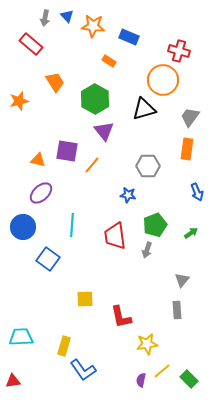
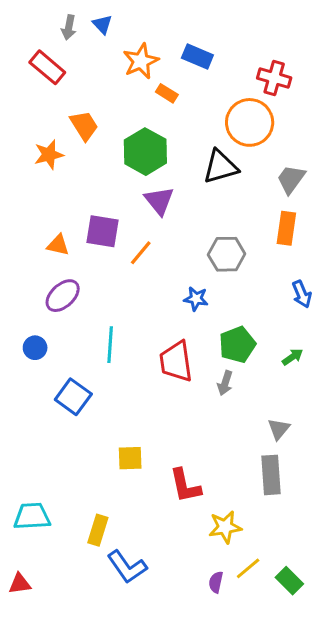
orange star: (93, 26) -> (141, 61), moved, turned -30
orange star: (19, 101) -> (49, 155), moved
blue circle: (23, 227) -> (35, 348), size x0.6
gray rectangle: (177, 310) -> (271, 475), size x1.4

